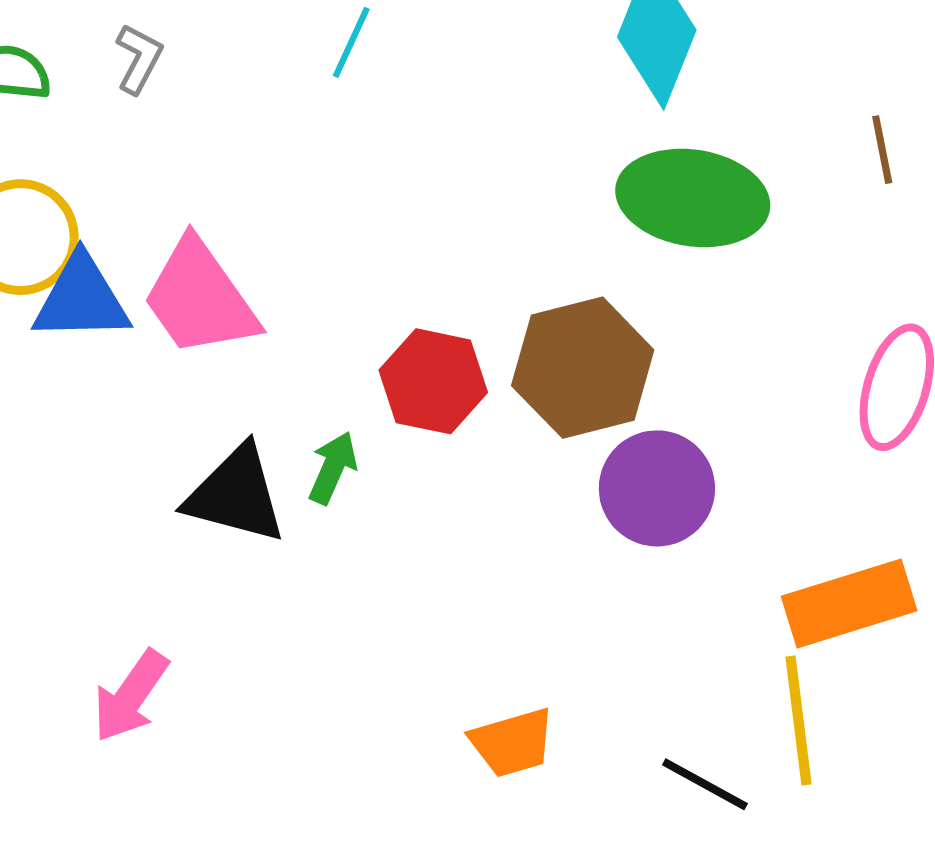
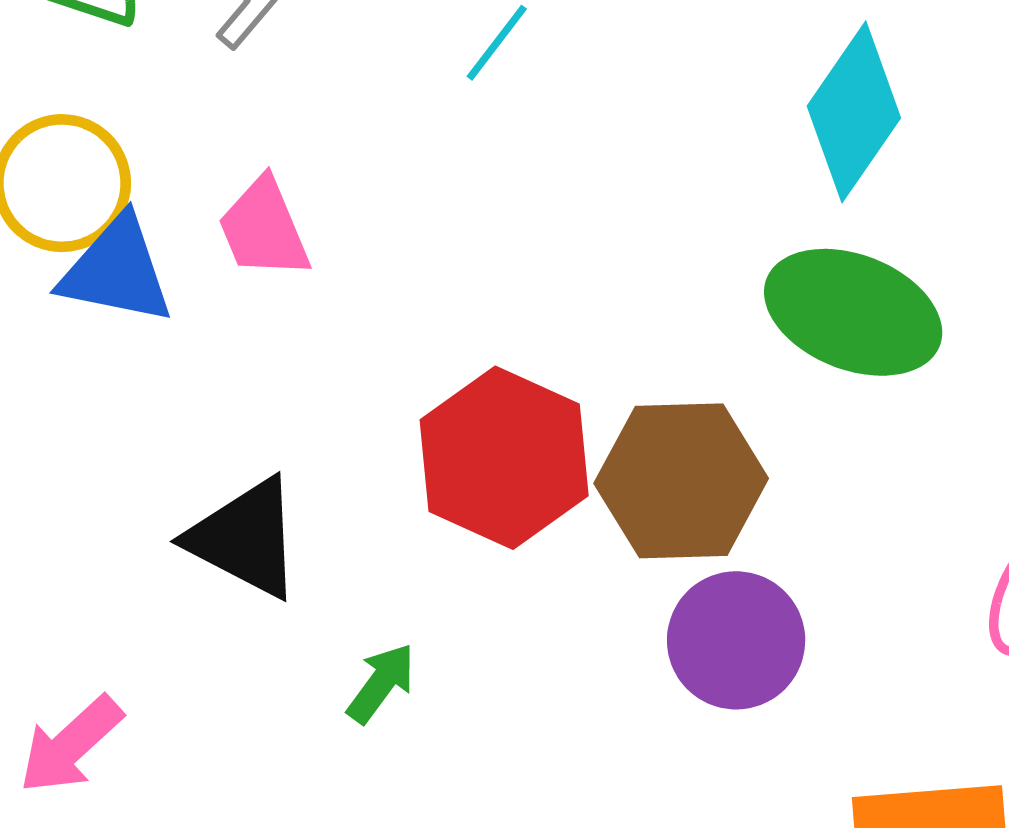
pink trapezoid: (200, 298) -> (264, 229), moved, size x0.7
red hexagon: (433, 381) -> (504, 458), size x1.4
green arrow: (333, 468) -> (381, 683), moved

